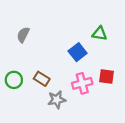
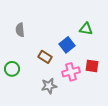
gray semicircle: (23, 35) -> (20, 30), turned -32
brown rectangle: (42, 79) -> (45, 57), moved

